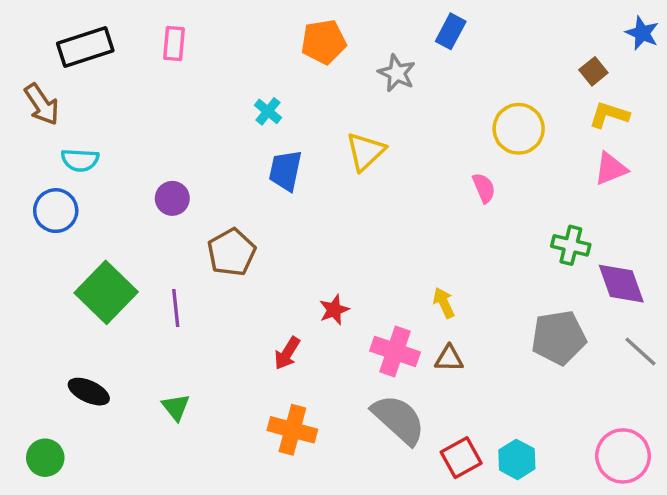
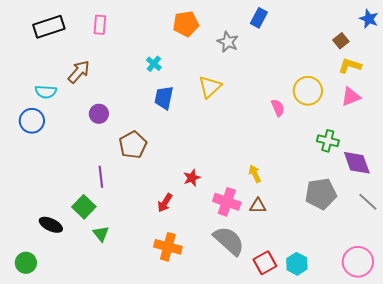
brown arrow: (42, 104) -> (79, 72), moved, turned -105
yellow circle: (519, 129) -> (308, 91), moved
green square: (106, 292) -> (84, 207), moved, size x0.7

